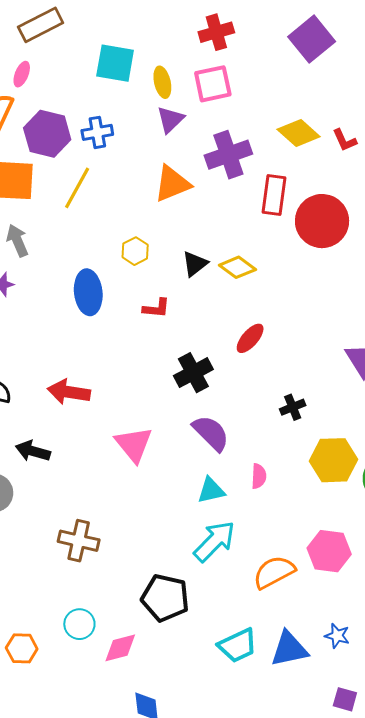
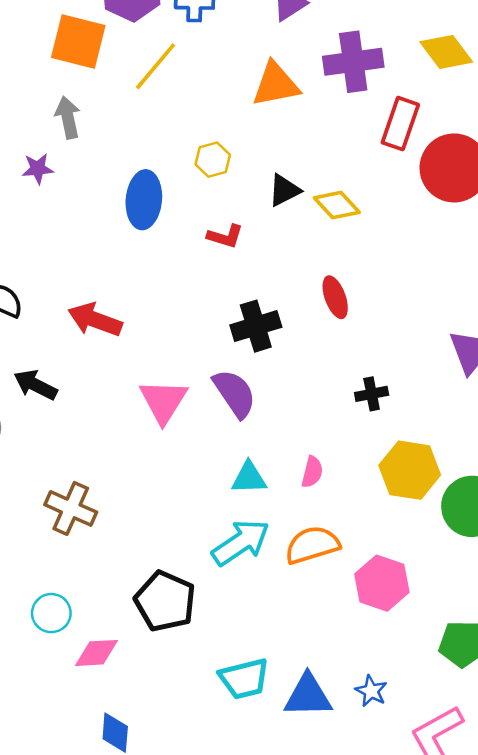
red ellipse: (250, 338) -> (335, 297), turned -72
purple semicircle: (211, 433) -> (235, 393), moved
orange semicircle: (274, 572) -> (312, 545), moved

